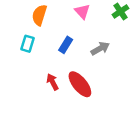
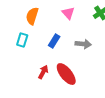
gray arrow: (100, 48) -> (83, 44), turned 35
red arrow: (52, 82) -> (43, 72), turned 56

